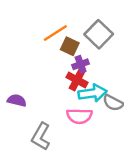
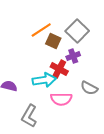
purple cross: (81, 64) -> (73, 56), moved
cyan arrow: (93, 93) -> (44, 80), moved

